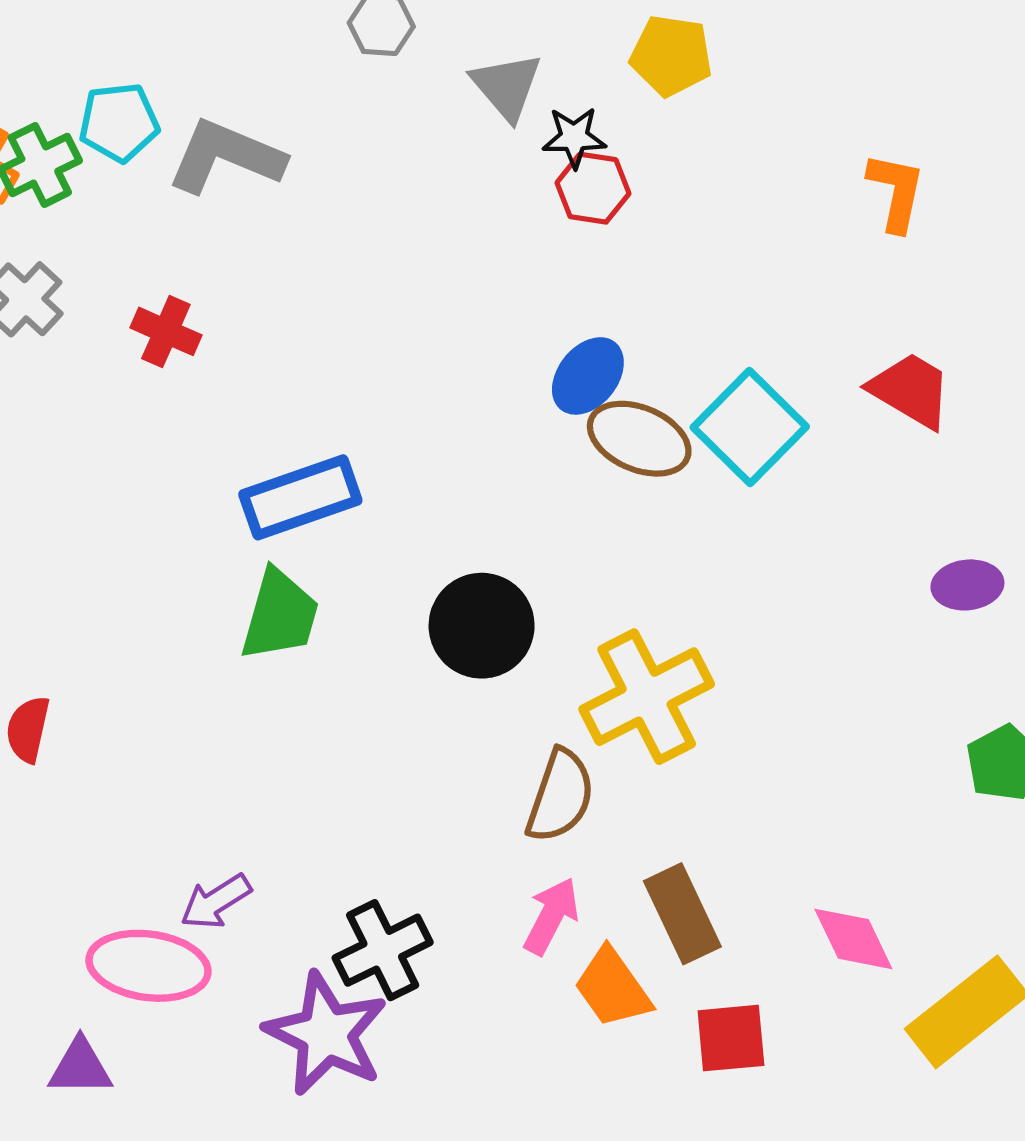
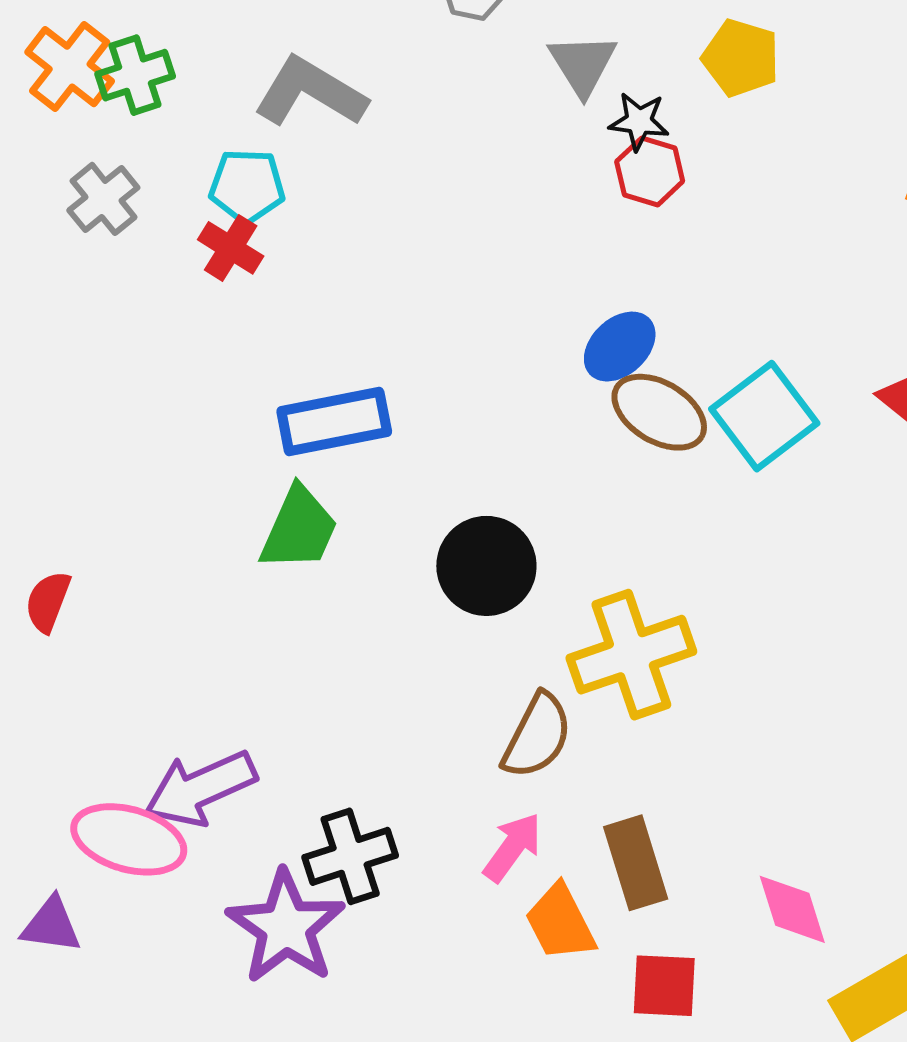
cyan pentagon: (119, 122) -> (247, 186), moved
purple arrow: (216, 902) -> (200, 788), size x1.6

